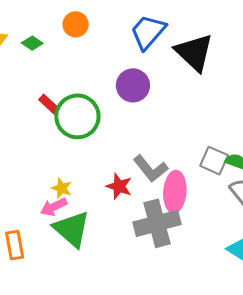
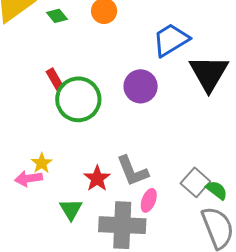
pink ellipse: (175, 192) -> (149, 200), size x0.6
green triangle: (72, 229) -> (71, 209), moved, size x0.6

